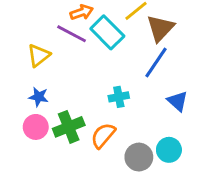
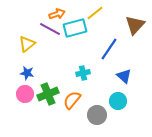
brown triangle: (160, 28) -> (135, 25), moved
cyan rectangle: (107, 32) -> (75, 28), turned -60
cyan circle: (169, 150) -> (118, 101), moved

